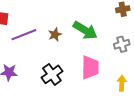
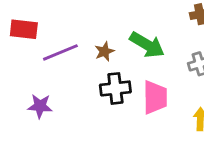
black cross: (52, 74) -> (115, 88), moved, turned 30

